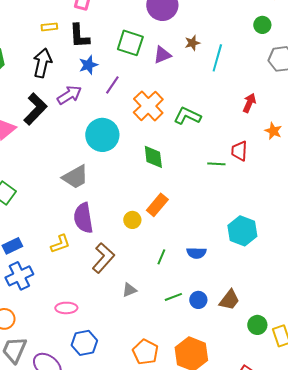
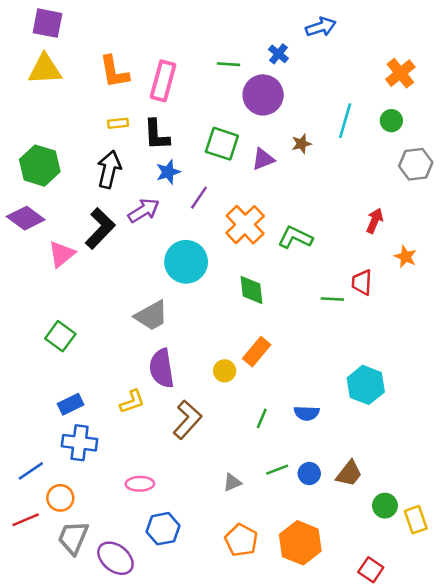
cyan line: (217, 58) -> (345, 121), moved
blue cross: (19, 276) -> (80, 443), turned 32
gray triangle: (129, 290) -> (232, 482), moved

